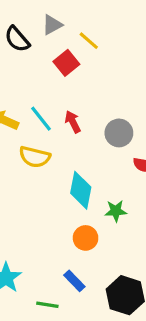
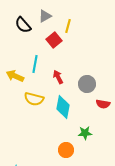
yellow line: (89, 41) -> (68, 26), turned 64
cyan line: (41, 119) -> (35, 64), moved, turned 48
cyan diamond: (81, 190) -> (63, 107), moved

